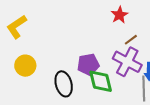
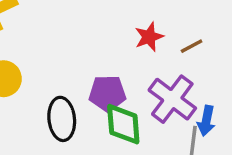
red star: (119, 15) -> (149, 37), moved
brown line: (131, 40) -> (192, 46), moved

